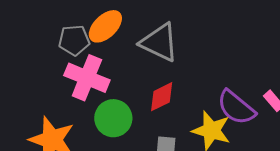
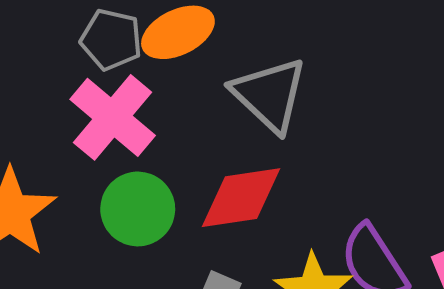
red diamond: (162, 97) -> (241, 198), size x1.4

